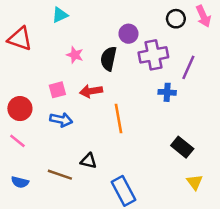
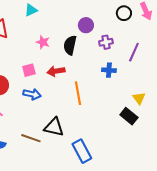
purple cross: (153, 55) -> (106, 42), size x0.6
blue cross: (167, 92) -> (109, 70), moved
black triangle: (89, 161) -> (54, 127), size x1.5
yellow triangle: (195, 182) -> (139, 98), moved

